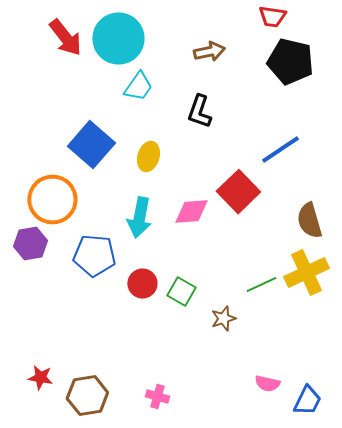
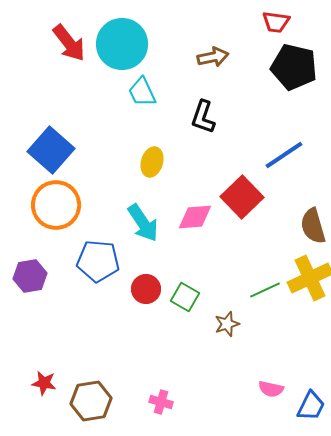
cyan trapezoid: (138, 87) -> (142, 92), turned 120
blue square: (91, 145) -> (51, 150), moved
cyan arrow: (139, 218) -> (143, 223), turned -45
purple hexagon: (30, 244) -> (30, 276), moved

